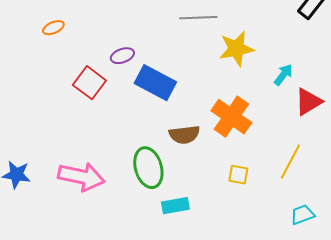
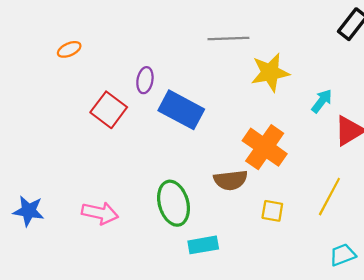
purple ellipse: (122, 56) -> (145, 80), turned -60
brown semicircle: (184, 135) -> (231, 180), moved
pink arrow: (81, 177) -> (100, 213), size x0.7

